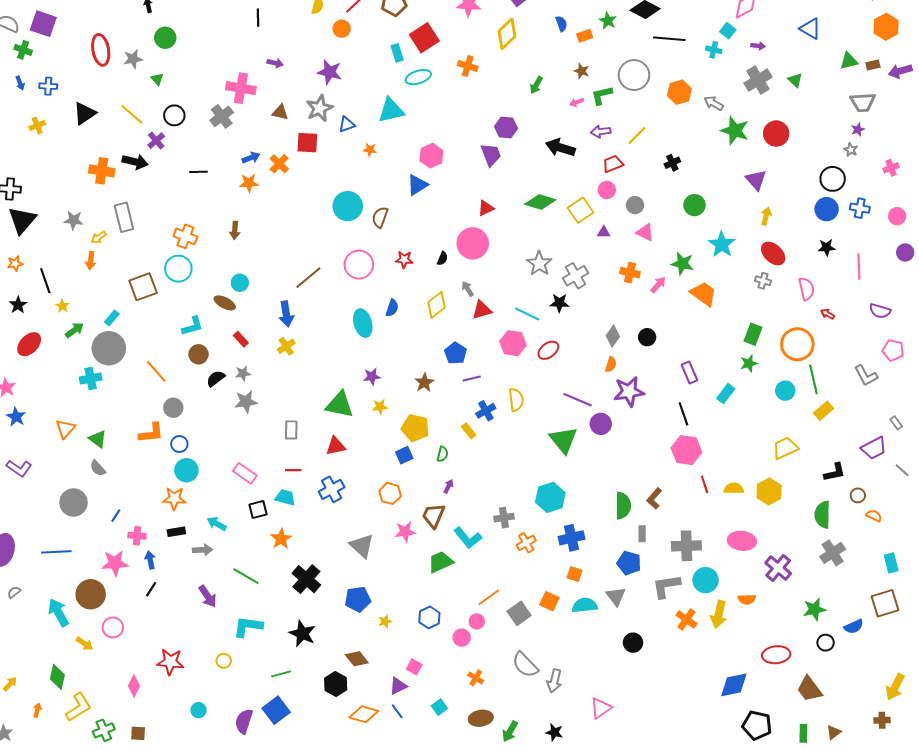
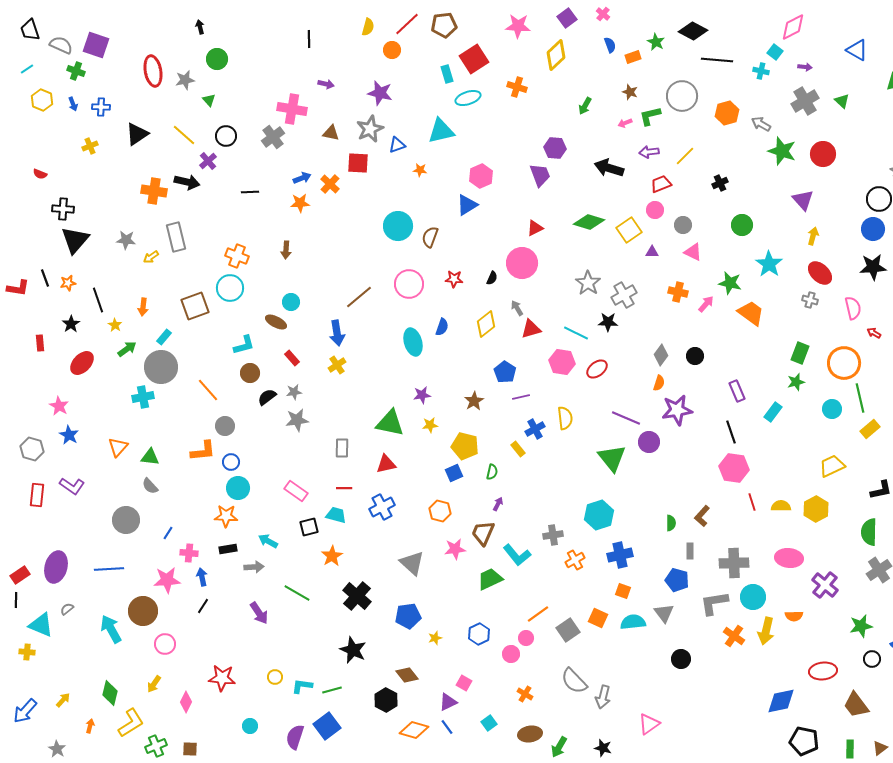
black star: (827, 247) -> (873, 267), size x1.5
orange arrow: (91, 261) -> (143, 307), moved
green triangle: (98, 439) -> (150, 457), turned -30
green semicircle: (623, 506) -> (671, 523), size x0.6
cyan L-shape: (248, 626) -> (302, 686), moved, size x0.7
yellow arrow: (85, 644) -> (154, 684), moved, turned 90

